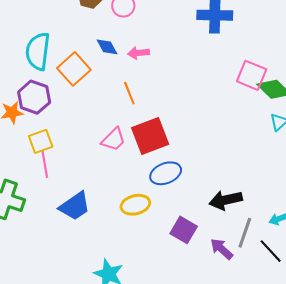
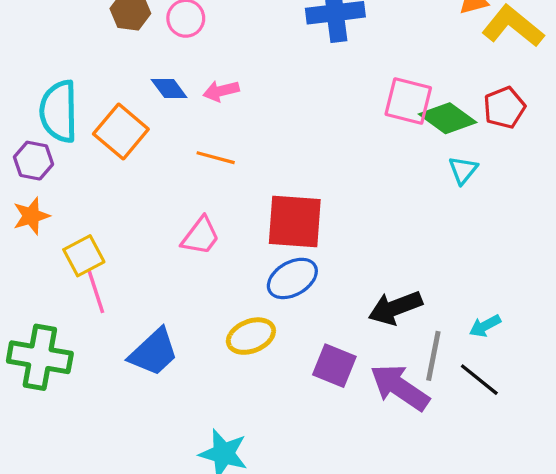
orange line: (129, 93) -> (216, 158), turned -45
purple hexagon: (34, 97) -> (34, 161), moved, size x0.7
red square: (150, 136) -> (295, 222), moved, turned 33
purple arrow: (222, 249) -> (400, 387), size x1.5

